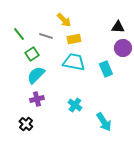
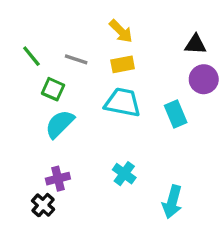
yellow arrow: (64, 20) -> (121, 31), moved
green square: (32, 54) -> (53, 89), turned -32
purple cross: (37, 99) -> (58, 179), moved
cyan arrow: (104, 122) -> (172, 202), turned 48

